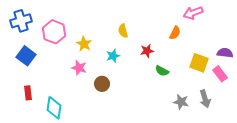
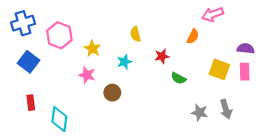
purple semicircle: (225, 53) -> (246, 49), moved
pink rectangle: (220, 74) -> (245, 72), moved, turned 35

